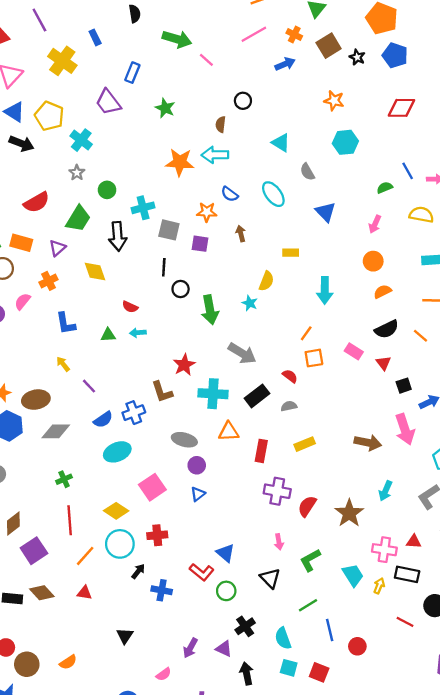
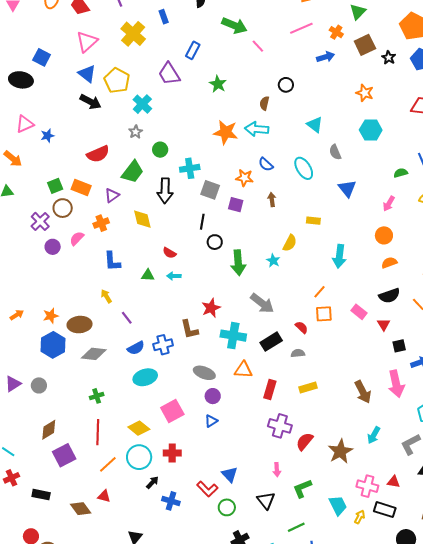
brown arrow: (368, 443) -> (363, 392), turned 45
brown diamond: (42, 593) -> (81, 509), moved

